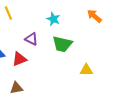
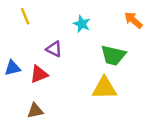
green trapezoid: (62, 44) -> (113, 55), moved
yellow triangle: (86, 70) -> (104, 88), moved, size x1.5

